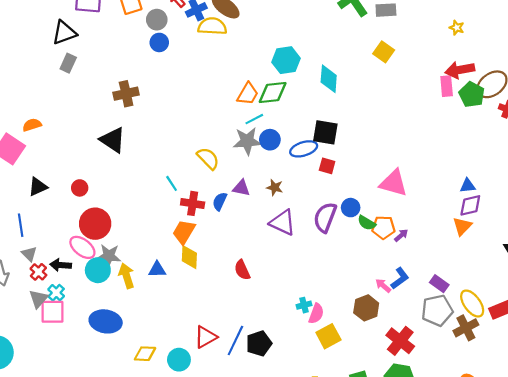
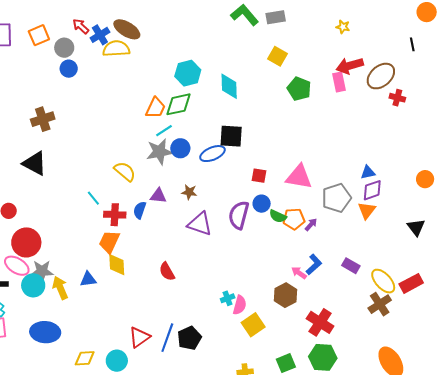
green pentagon: (472, 95) -> (299, 89), moved
red square: (327, 166) -> (259, 176), moved
gray pentagon: (437, 310) -> (336, 198), moved

